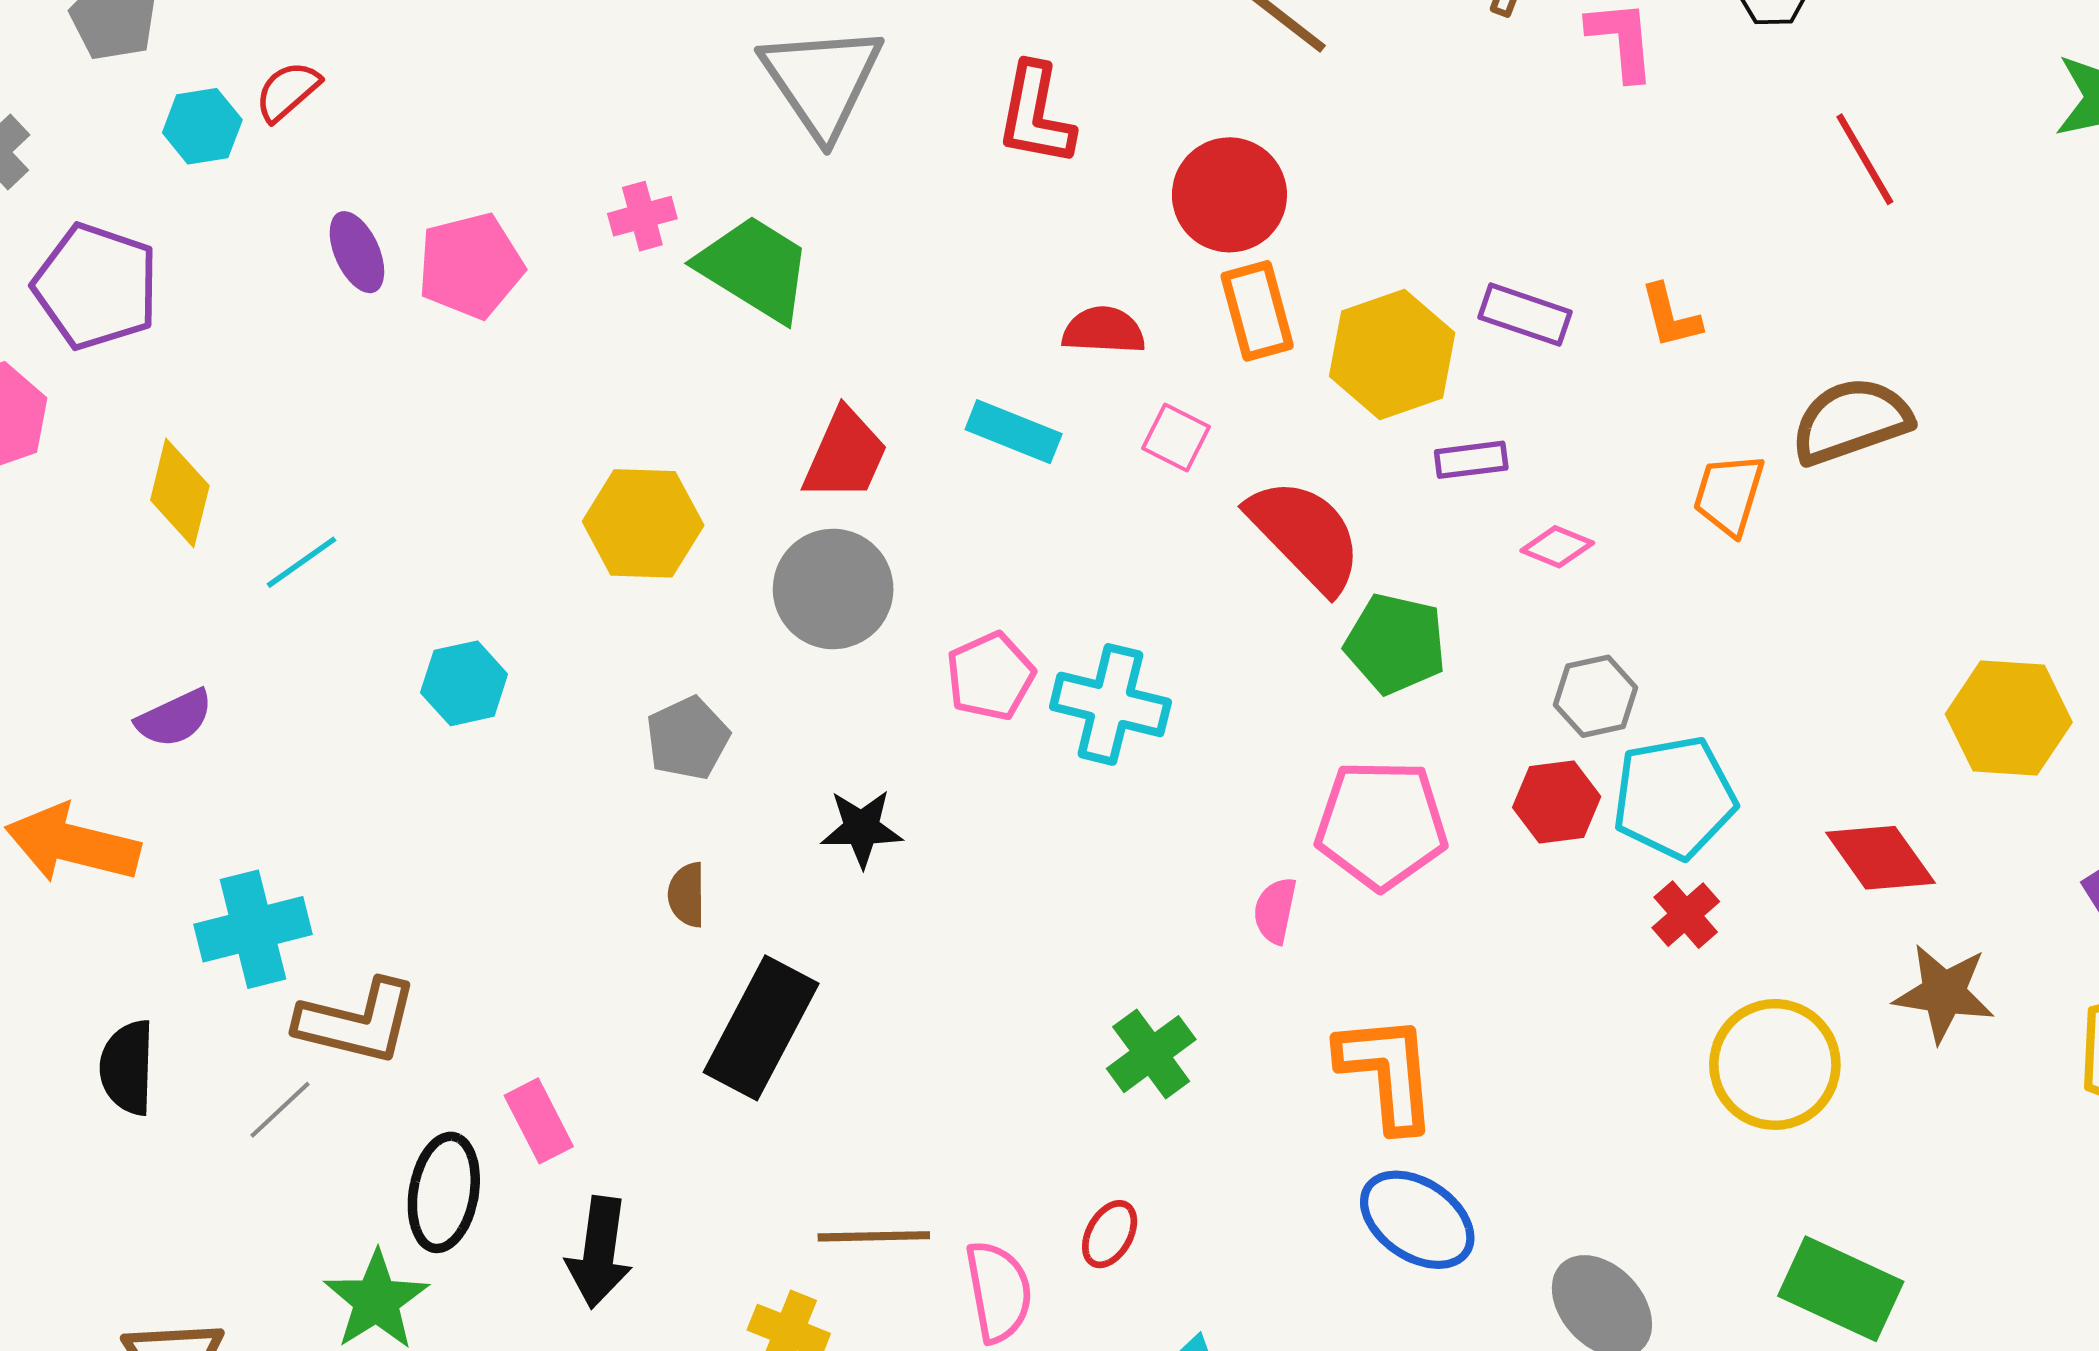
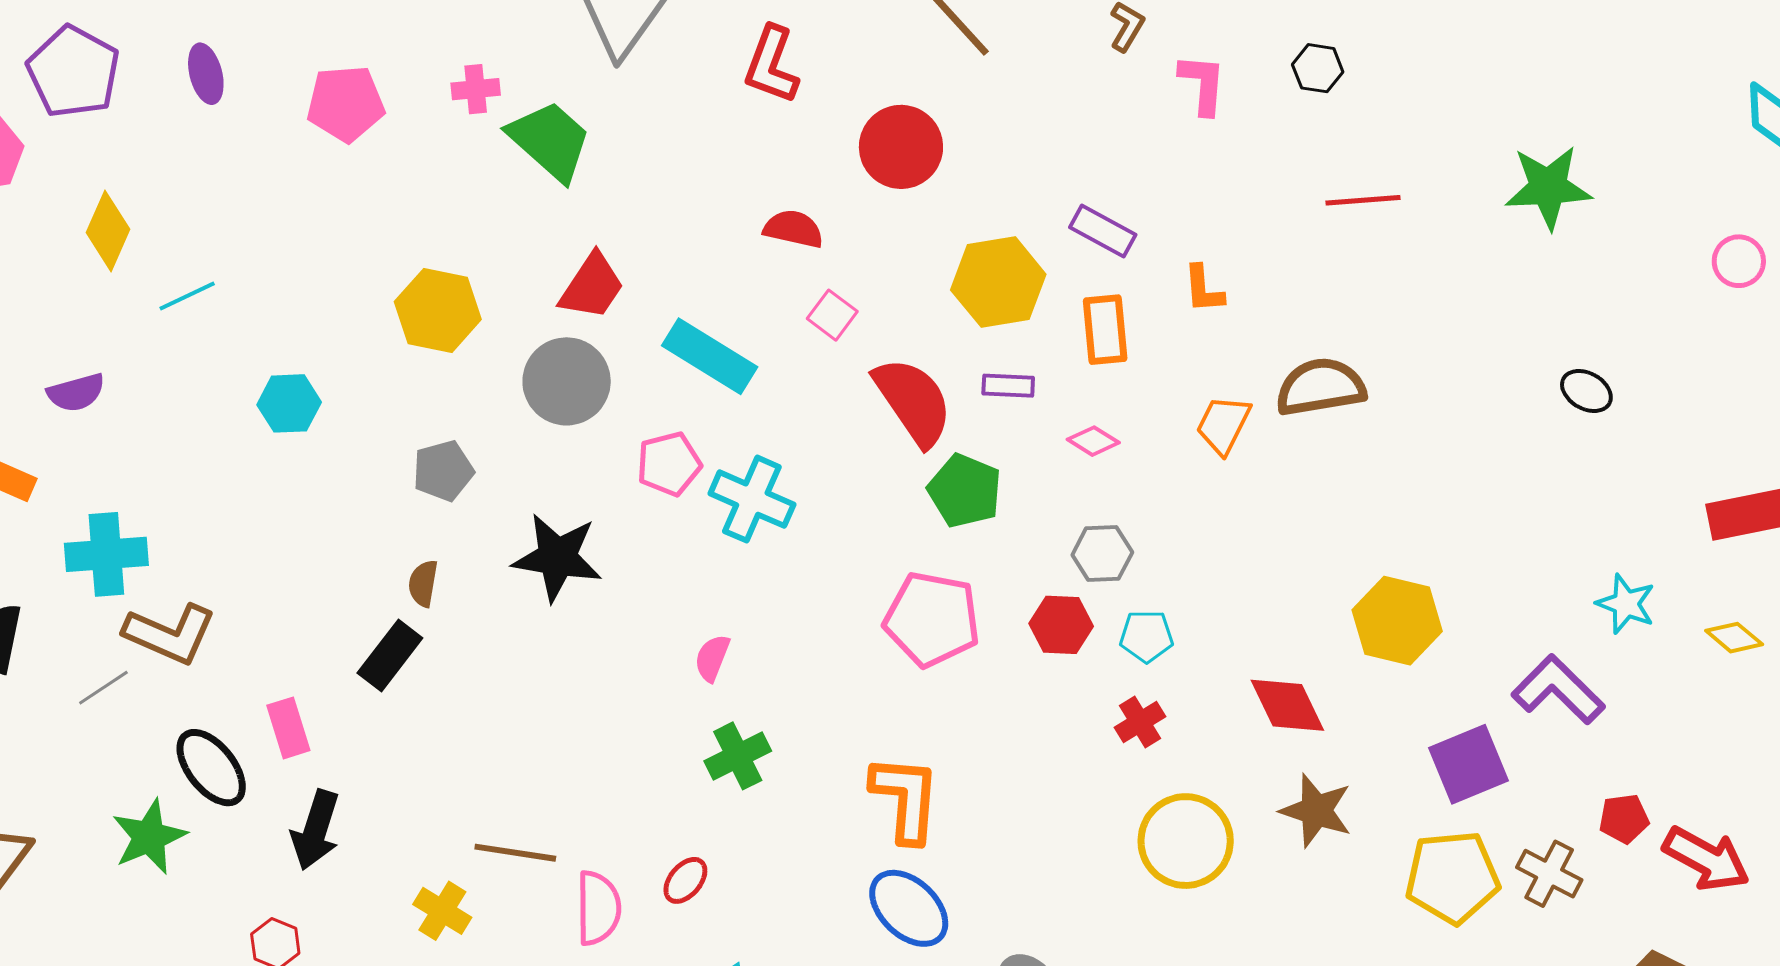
red line: (1865, 159) -> (1363, 200), turned -74
purple ellipse: (357, 252) -> (206, 74), moved
orange rectangle: (1257, 311) -> (1105, 330), moved
purple rectangle: (1525, 315) -> (1103, 231), moved
cyan rectangle: (1014, 432) -> (710, 356), moved, size x1.4
purple rectangle: (1471, 460) -> (1008, 386), moved
cyan pentagon: (1674, 797) -> (1146, 636), size x0.6
black star: (862, 828) -> (557, 557), size x1.5
pink semicircle: (1275, 910) -> (712, 658), moved
black rectangle: (761, 1028) -> (390, 655), moved, size x0.7
black ellipse: (444, 1192) -> (211, 768), turned -58

